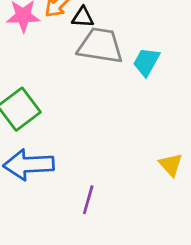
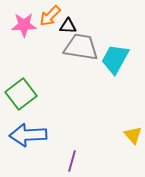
cyan trapezoid: (146, 62) -> (115, 59), size x1.4

